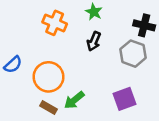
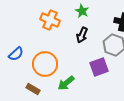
purple square: (124, 99) -> (99, 67), moved
brown rectangle: (49, 107) -> (33, 89), moved

